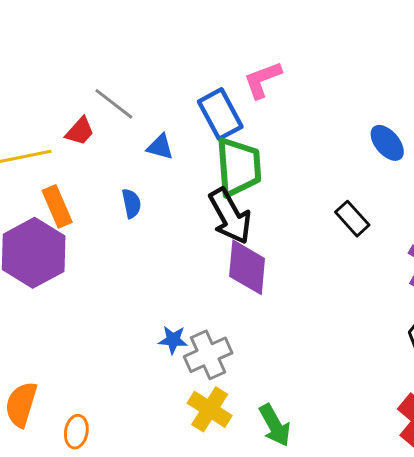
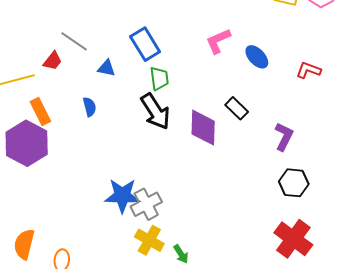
pink L-shape: (262, 80) -> (218, 41), moved
green trapezoid: (239, 167) -> (159, 78), size x0.6
purple diamond: (247, 267) -> (203, 128), moved
blue star: (173, 340) -> (122, 196), size x1.8
green arrow: (275, 425) -> (181, 254), moved, size x0.7

